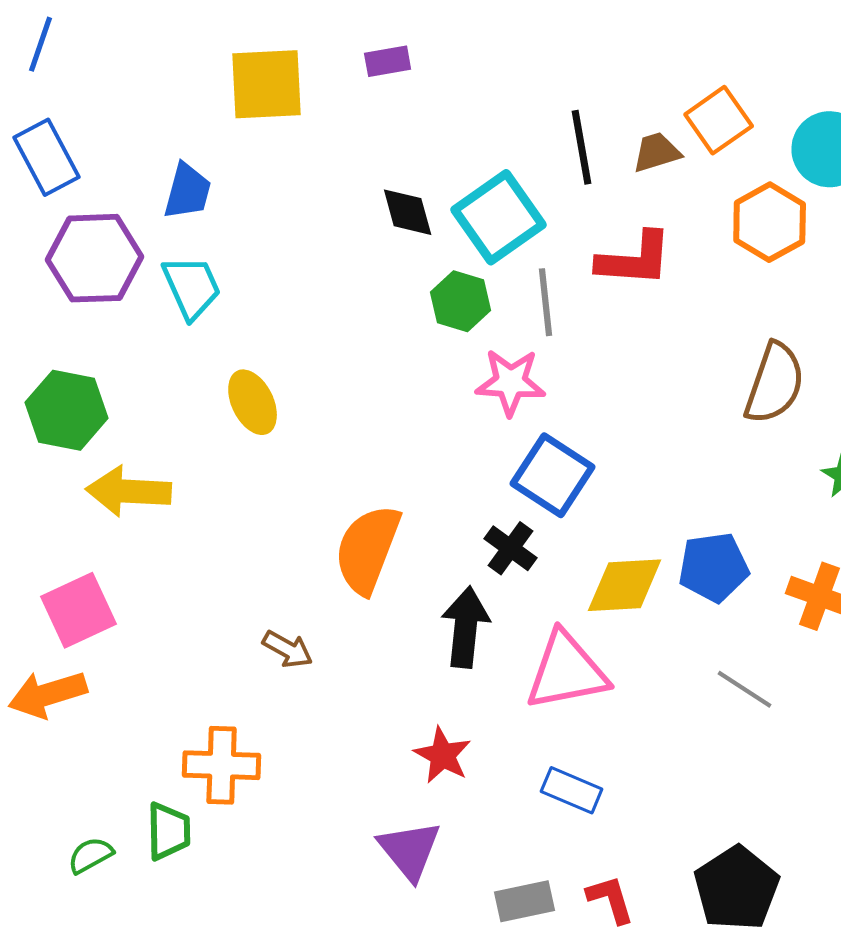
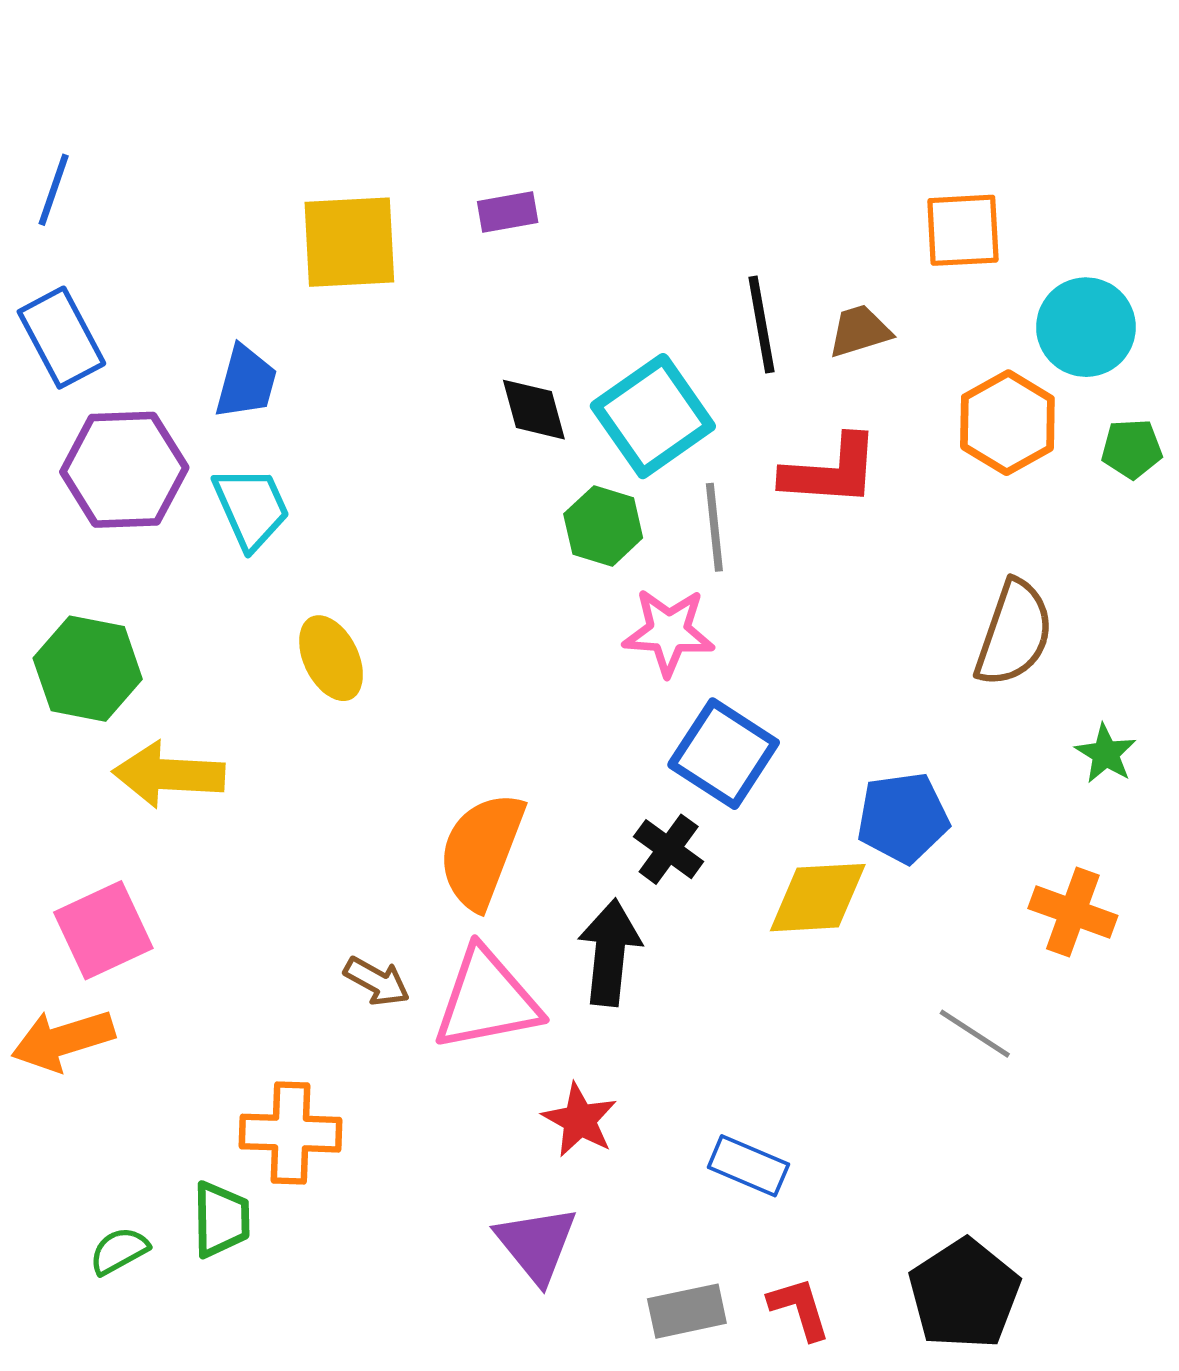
orange square: (719, 120) -> (963, 230), moved, turned 32
blue pentagon: (714, 567) -> (903, 818), moved
pink triangle: (567, 671) -> (487, 1000), moved

